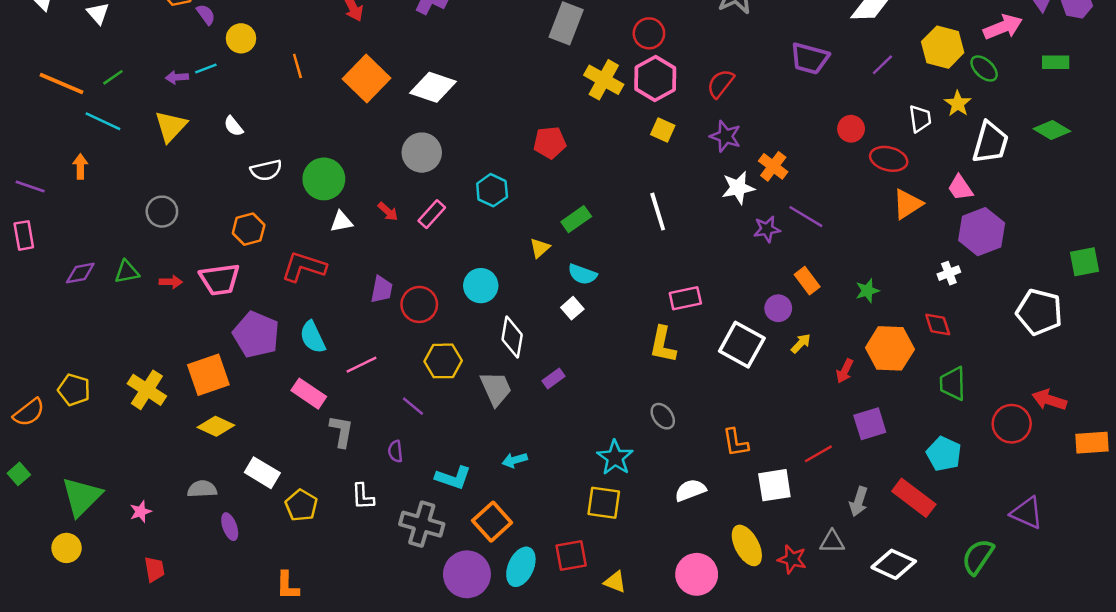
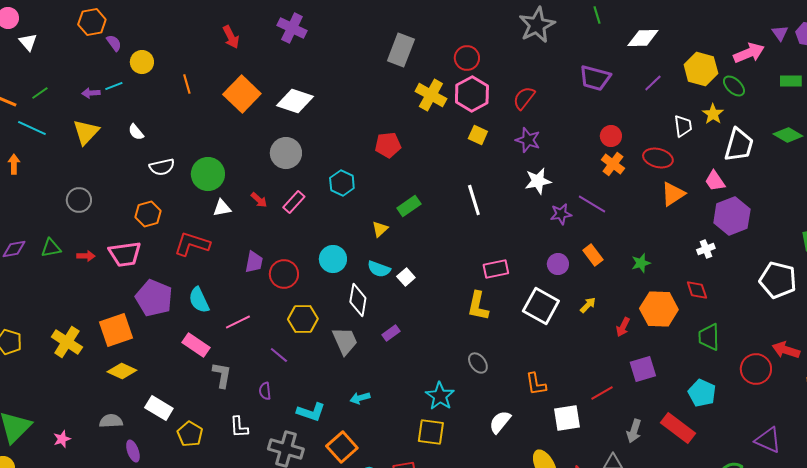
red circle: (851, 129) -> (611, 136), moved
orange cross: (773, 166) -> (613, 164), moved
cyan semicircle: (582, 274) -> (379, 269), moved
purple circle: (778, 308) -> (558, 264), moved
white semicircle: (690, 490) -> (500, 422), turned -30

